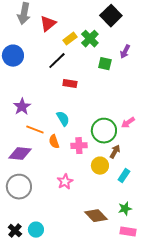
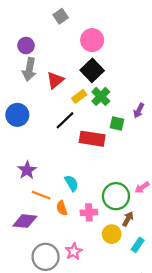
black square: (111, 16) -> (92, 70), moved
red rectangle: (70, 84) -> (92, 139), moved, size x1.6
gray circle: (19, 187) -> (46, 257), moved

